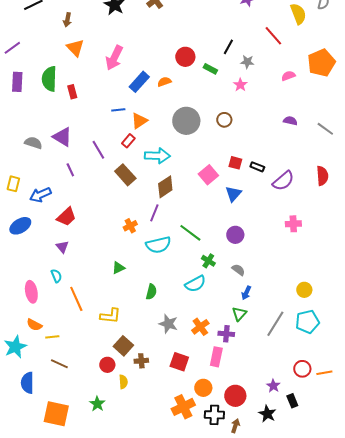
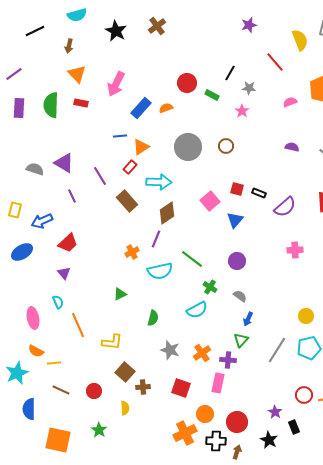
red rectangle: (72, 92) -> (81, 103), moved, turned -64
red circle: (107, 365) -> (94, 391), moved

